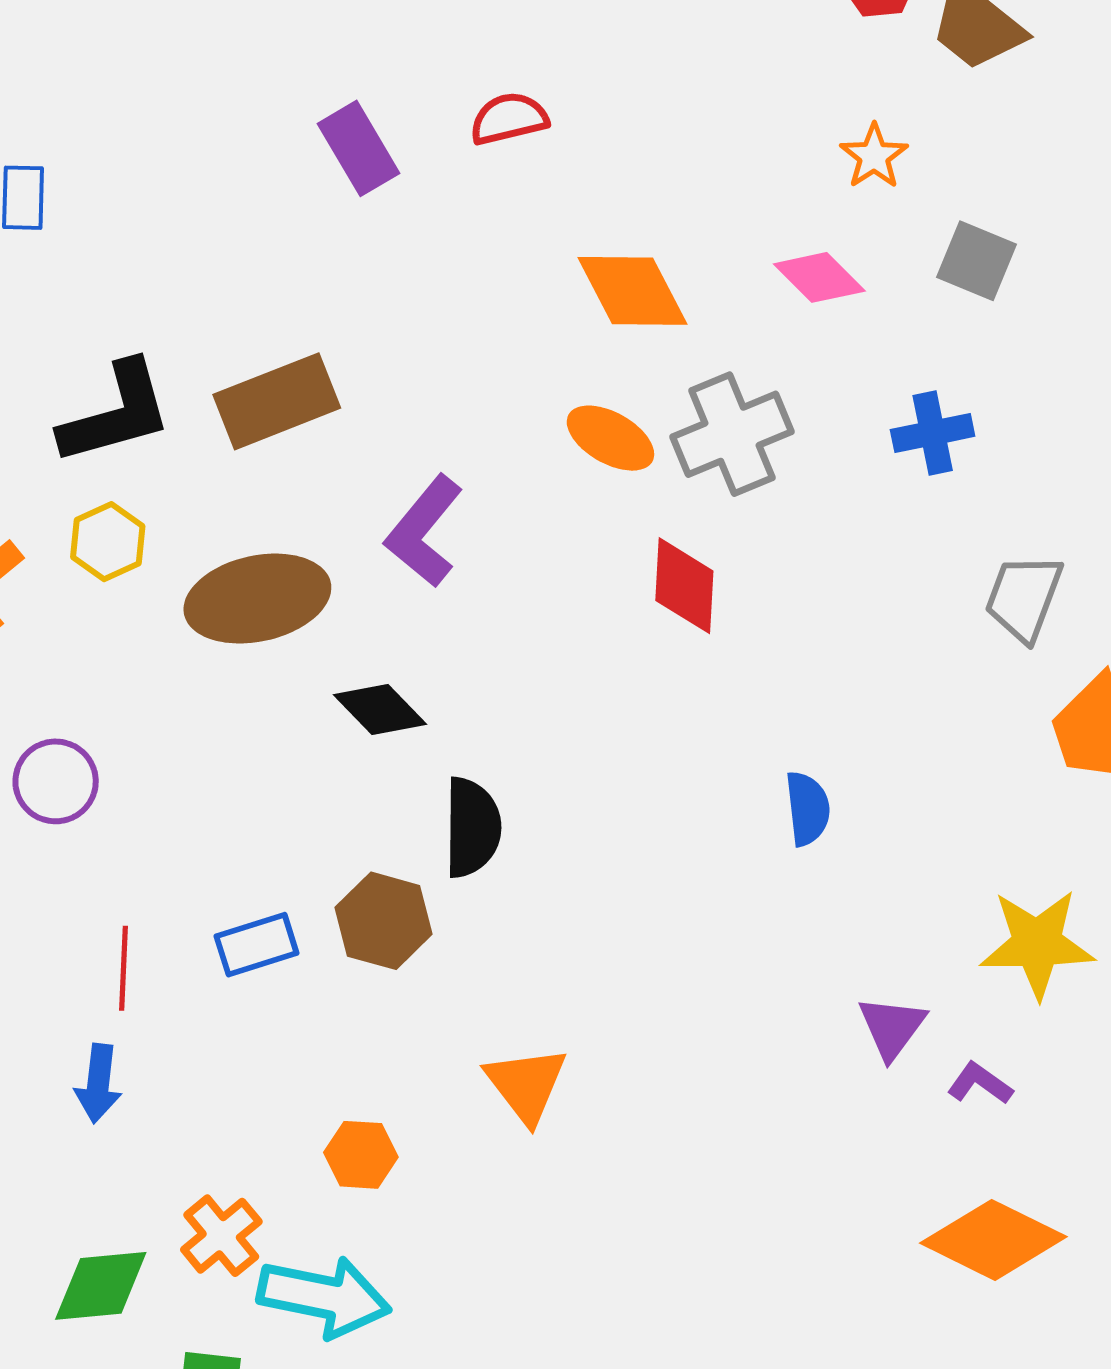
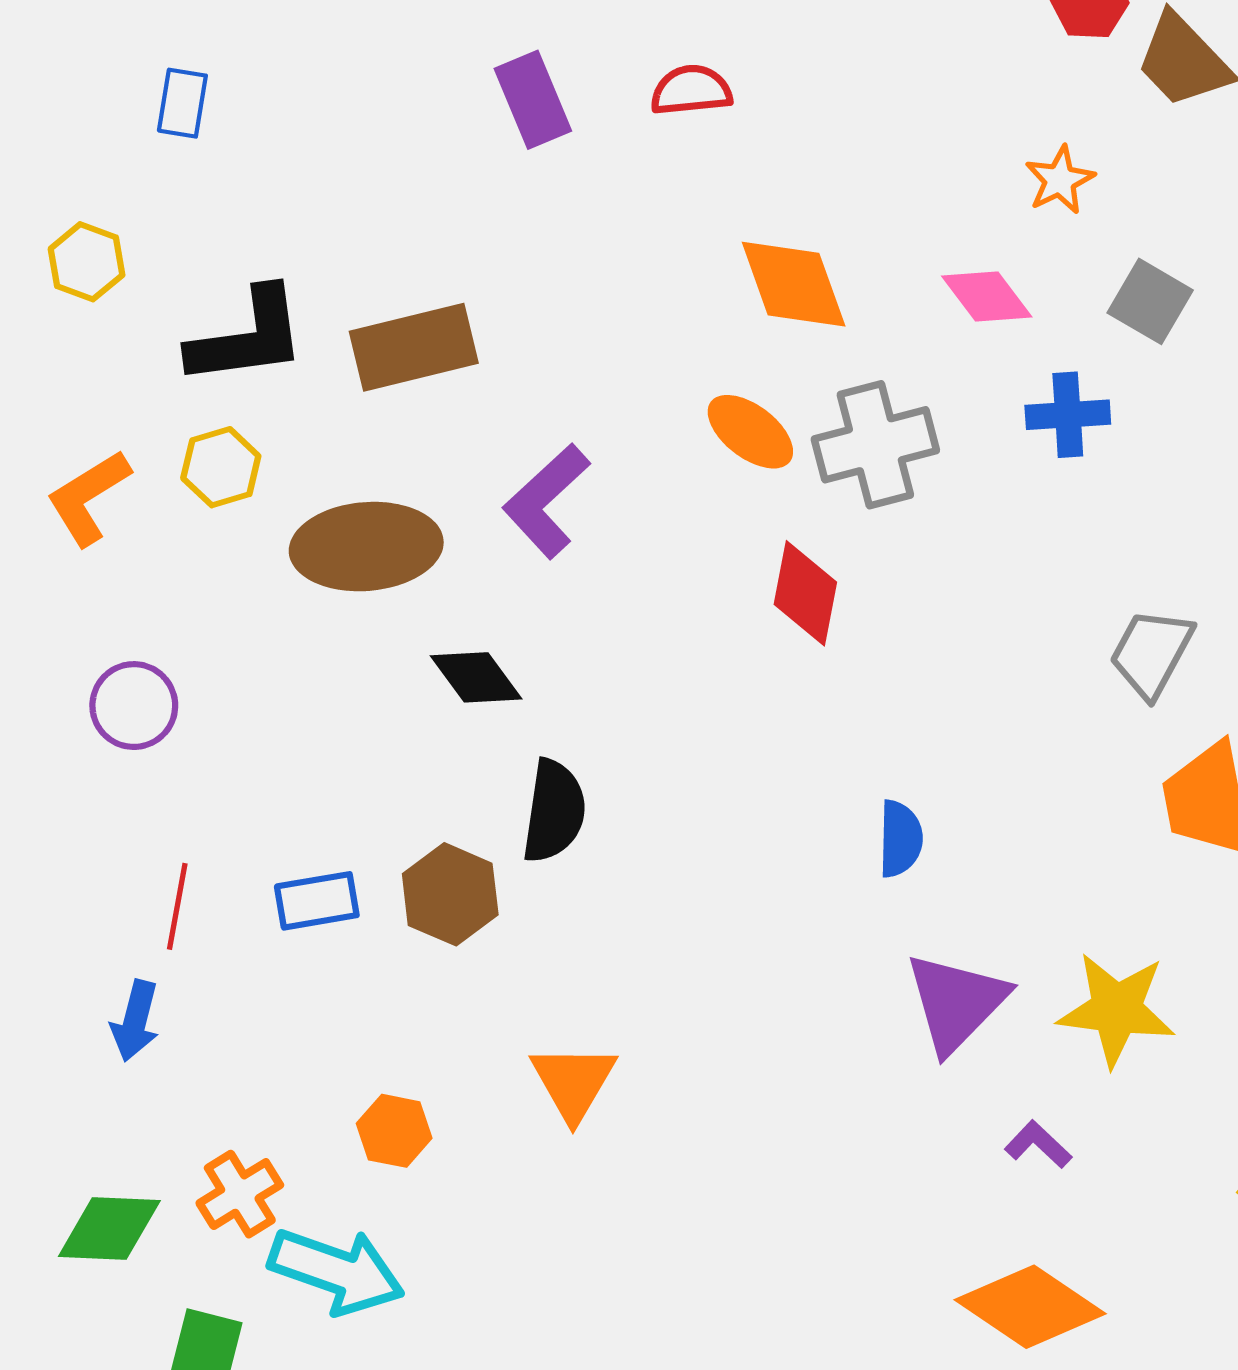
blue cross: (933, 433) -> (1068, 415), moved
purple triangle: (892, 1027) -> (956, 1002), moved, size x1.5

